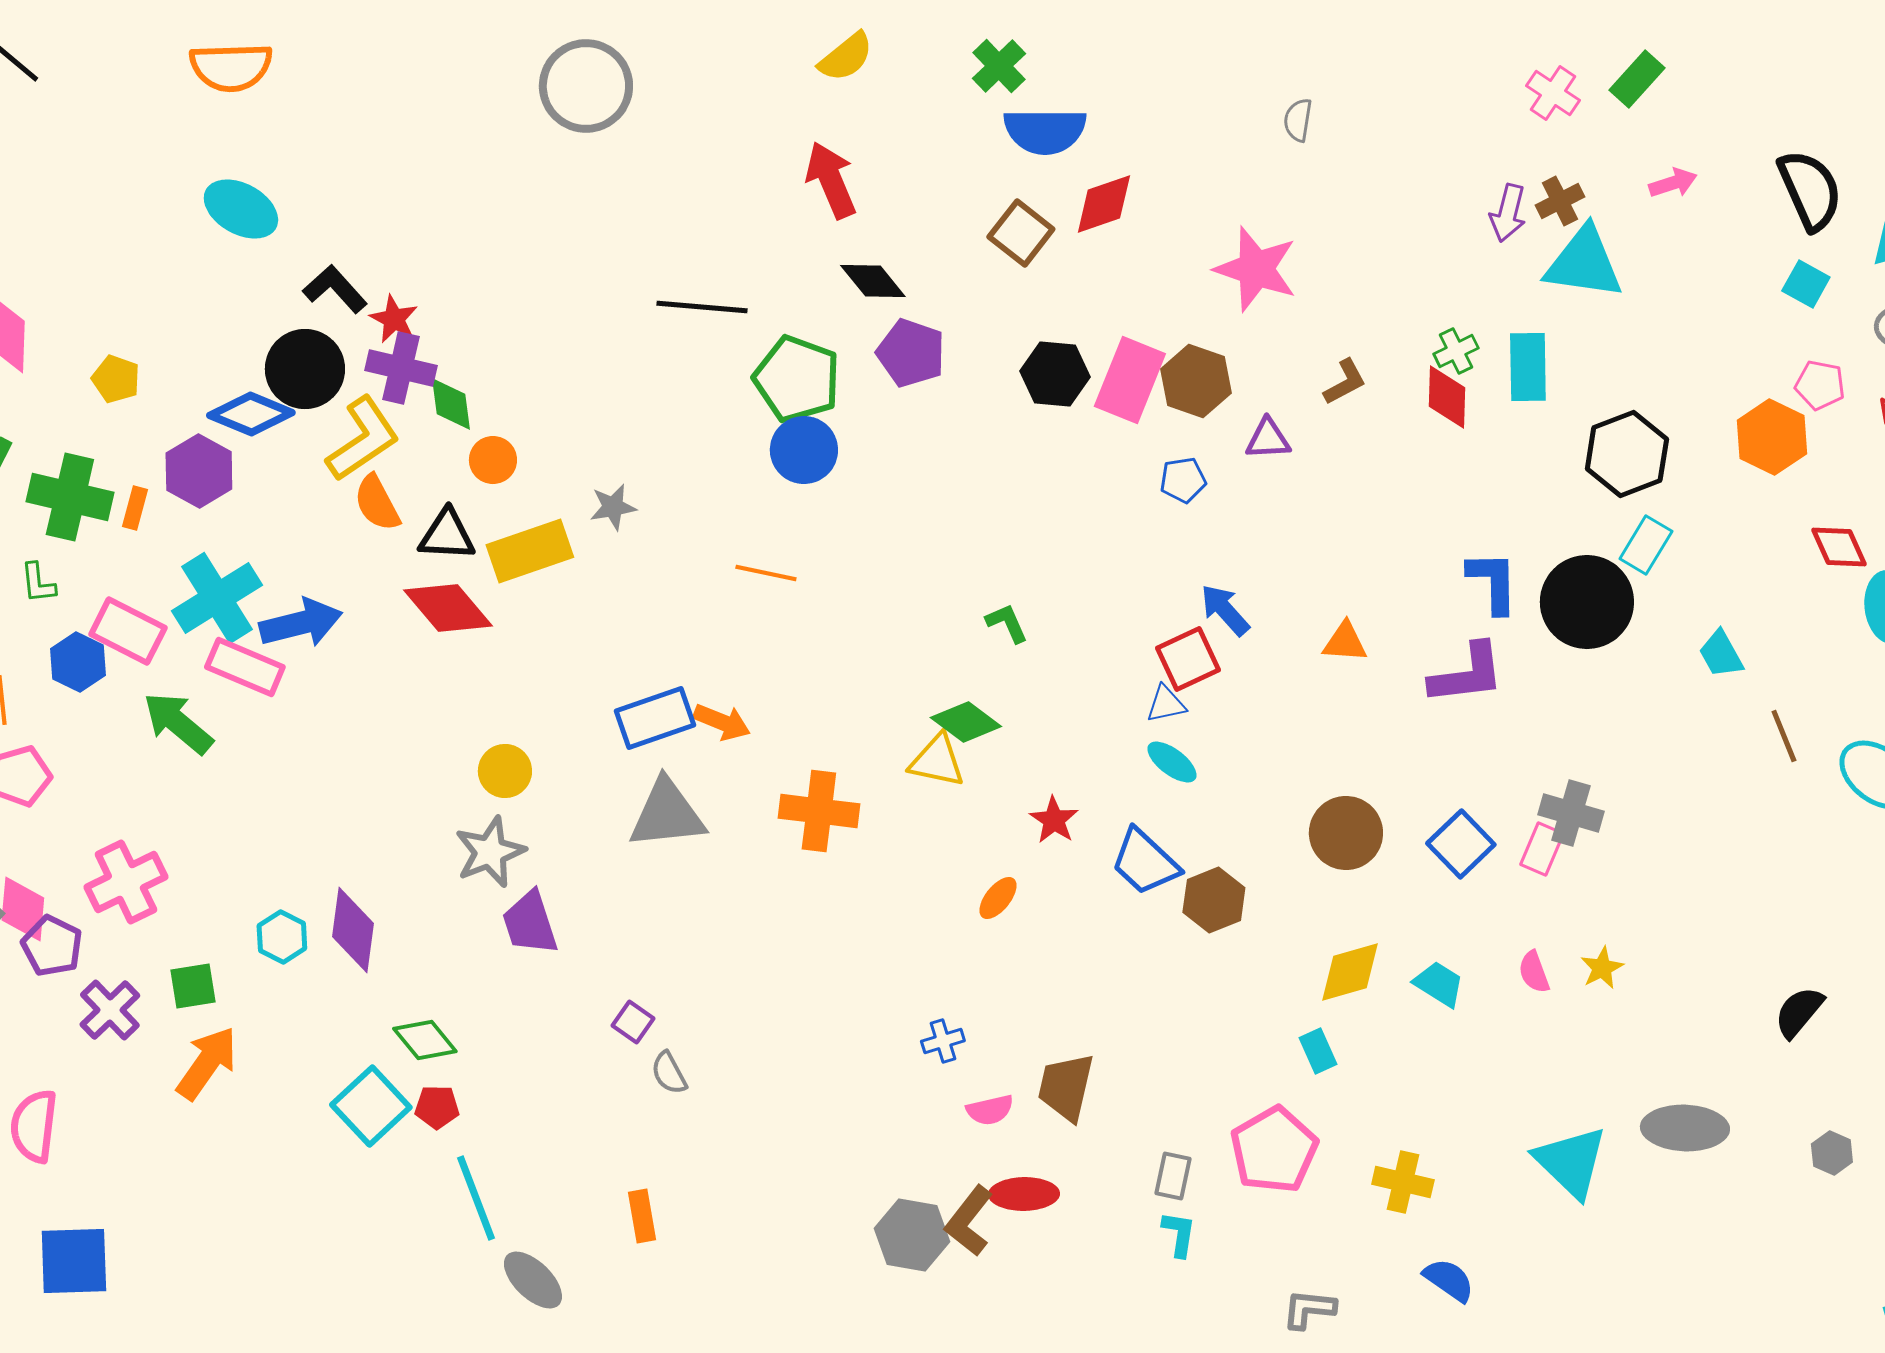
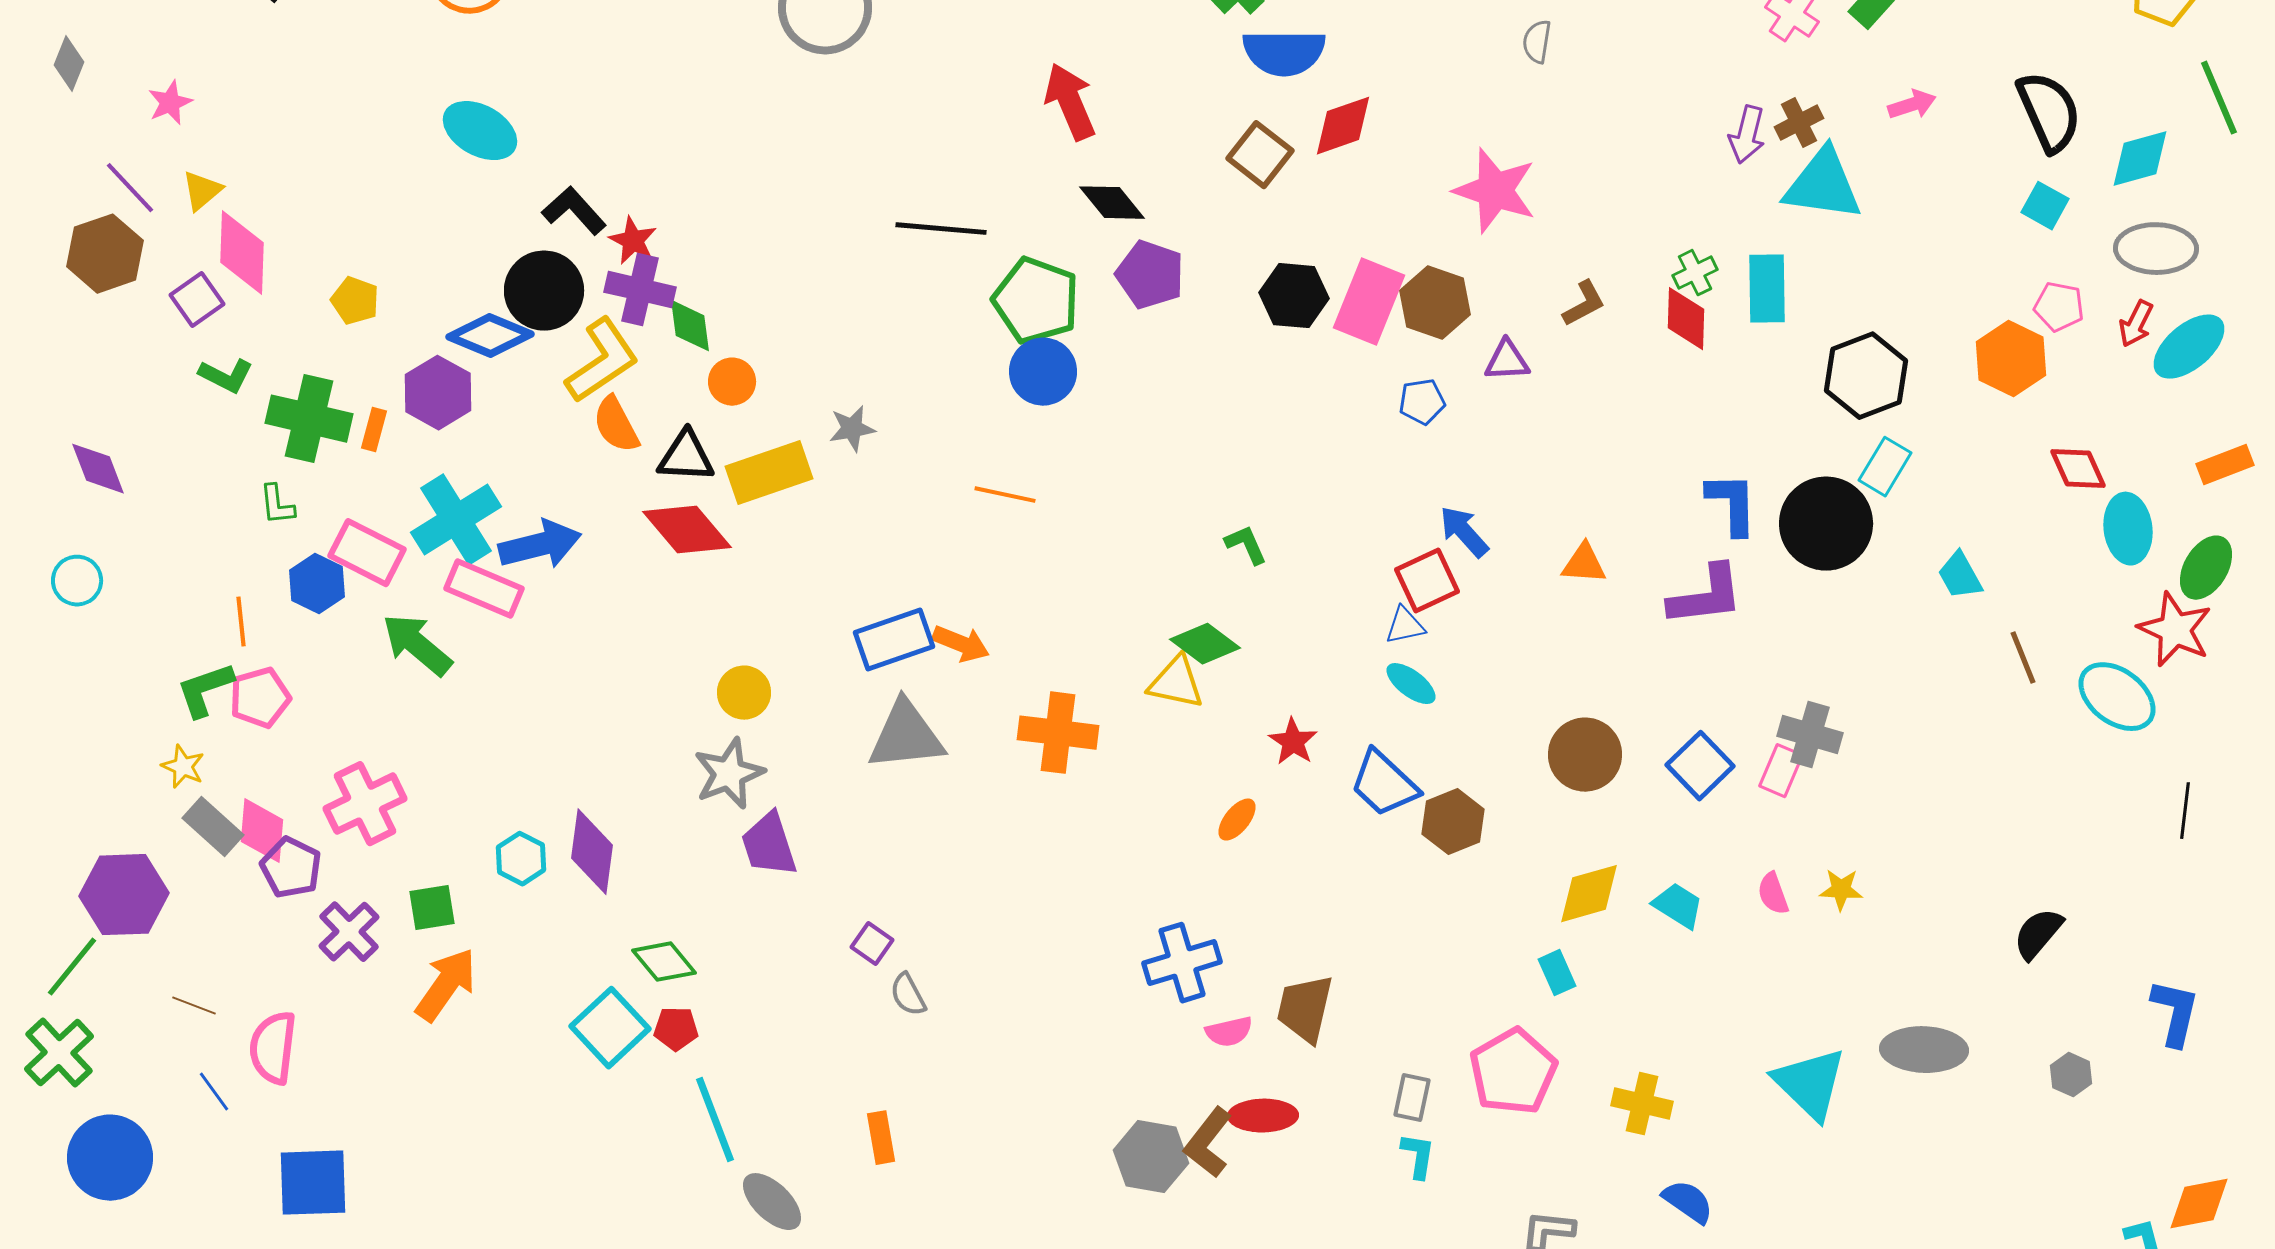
yellow star: (1602, 968) -> (1841, 890), turned 30
blue cross: (943, 1041) -> (1182, 963), size x1.8

